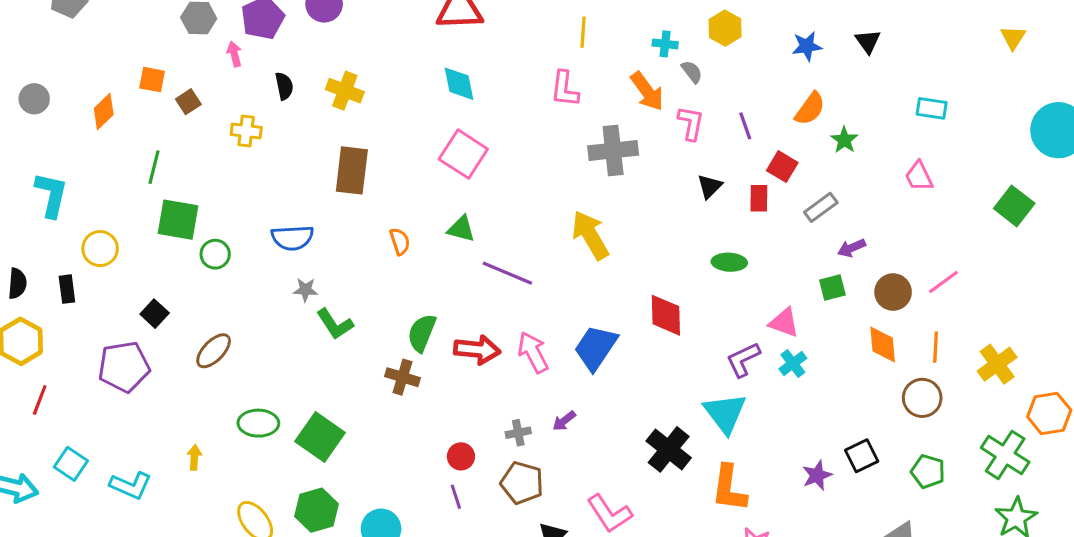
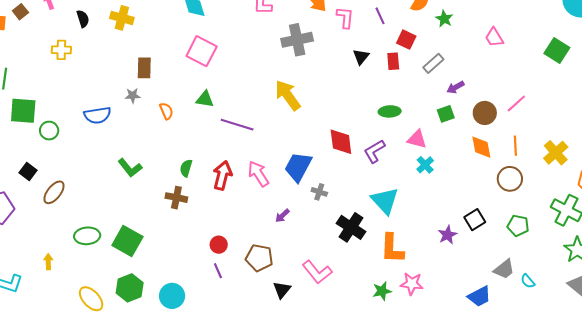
brown square: (188, 102) -> (20, 12), moved
brown rectangle: (352, 170) -> (144, 68), moved, size x0.7
green ellipse: (729, 262) -> (390, 111), moved
gray star: (305, 290) -> (133, 96), moved
black square: (155, 314) -> (28, 172), moved
green semicircle: (422, 333) -> (186, 168), size x0.7
red arrow: (477, 350) -> (222, 175), turned -76
purple L-shape: (743, 360) -> (374, 151), moved
gray cross: (518, 433) -> (319, 192), moved, turned 35

